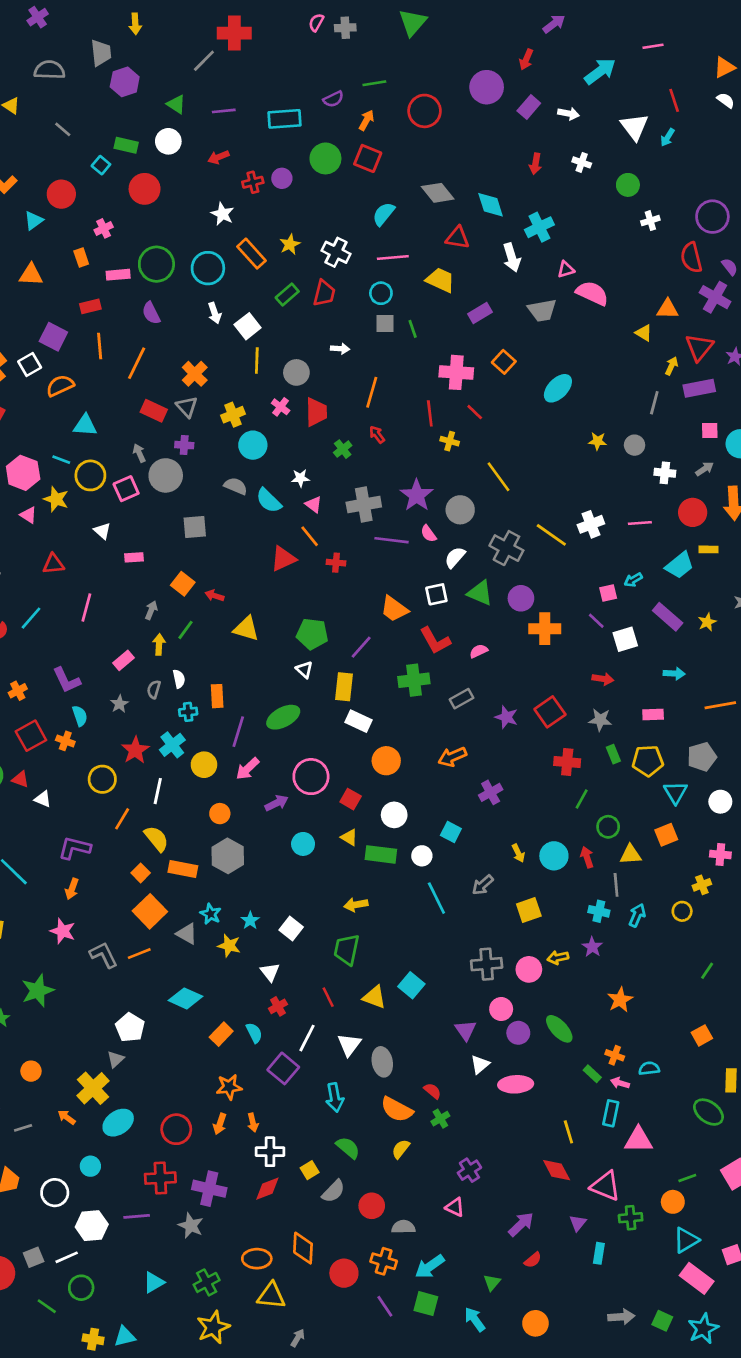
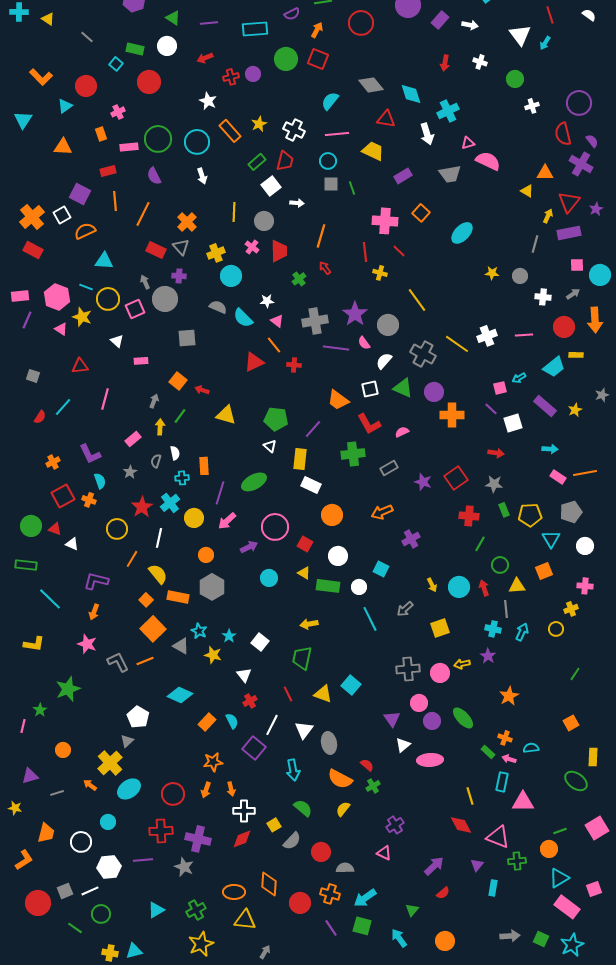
white square: (248, 326) -> (271, 186), moved
pink rectangle: (653, 715) -> (558, 477), moved, turned 35

